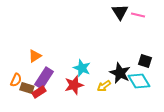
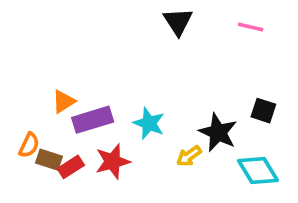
black triangle: (120, 12) -> (178, 22), moved
purple rectangle: (44, 78) -> (93, 120), moved, turned 40
cyan diamond: (139, 81) -> (258, 171), moved
red star: (74, 85) -> (113, 161), moved

